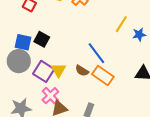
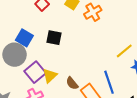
black square: (42, 39) -> (54, 38), moved, turned -35
blue line: (96, 53) -> (109, 82), moved

